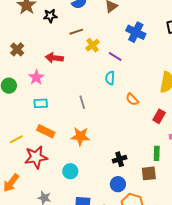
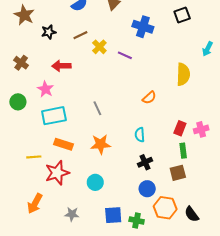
black star: (50, 16) -> (49, 32), moved
cyan semicircle: (110, 78) -> (140, 135), moved
orange semicircle: (132, 99) -> (149, 98), turned -80
cyan rectangle: (41, 103) -> (54, 116), size x1.6
red rectangle: (159, 116) -> (180, 128), moved
yellow line: (16, 139) -> (34, 157), turned 32

